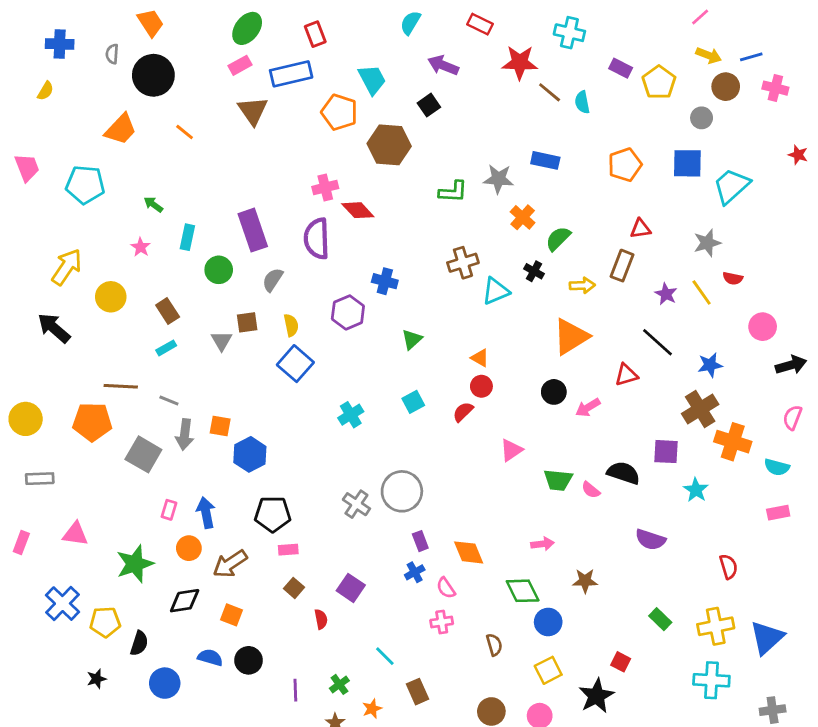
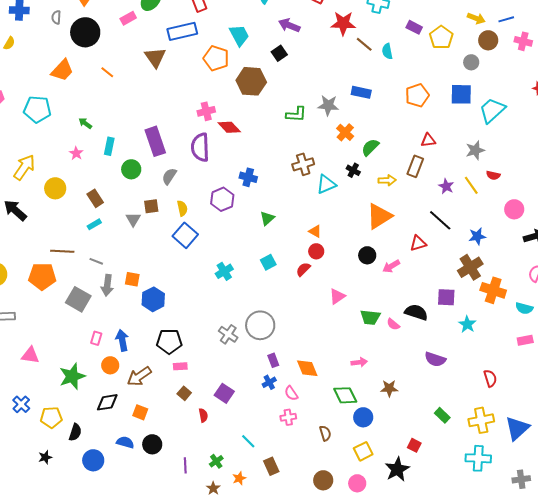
pink rectangle: (240, 65) -> (128, 18), moved
blue cross: (62, 604) -> (21, 404), size x0.7

